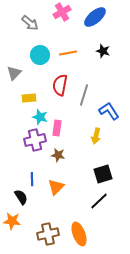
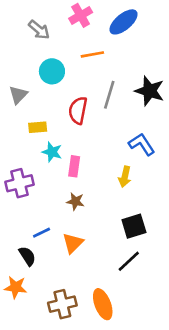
black star: (103, 51) -> (150, 91), moved, size x1.6
orange line: (68, 53) -> (92, 54), moved
gray line: (84, 95) -> (109, 95), moved
purple cross: (35, 140) -> (19, 183), moved
blue line: (32, 179) -> (42, 233), turned 64

